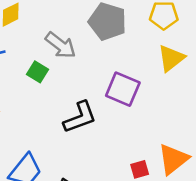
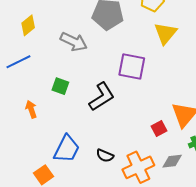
green square: (38, 72) -> (60, 86), moved

